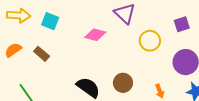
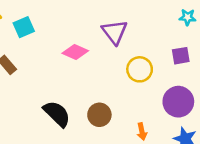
cyan square: (50, 21) -> (24, 27), turned 36

